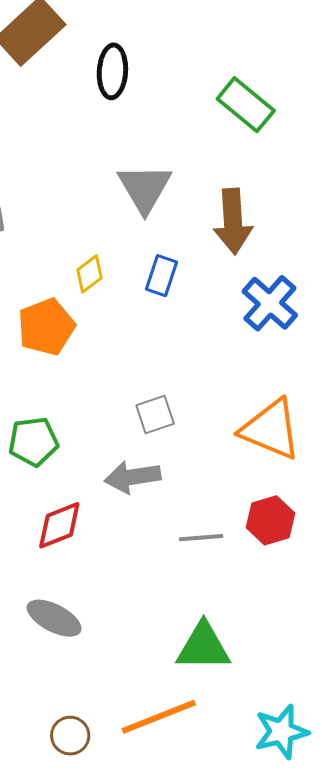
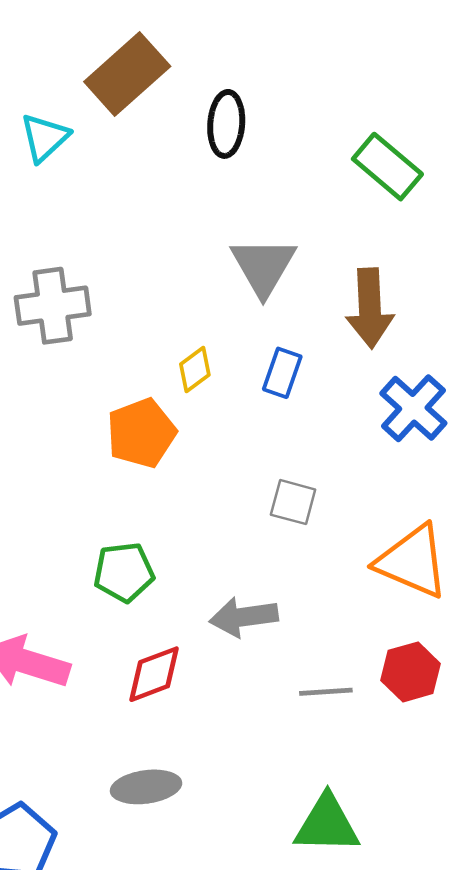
gray square: (155, 415) -> (293, 502), moved, turned 33
gray ellipse: (54, 618) -> (146, 787), turned -36

